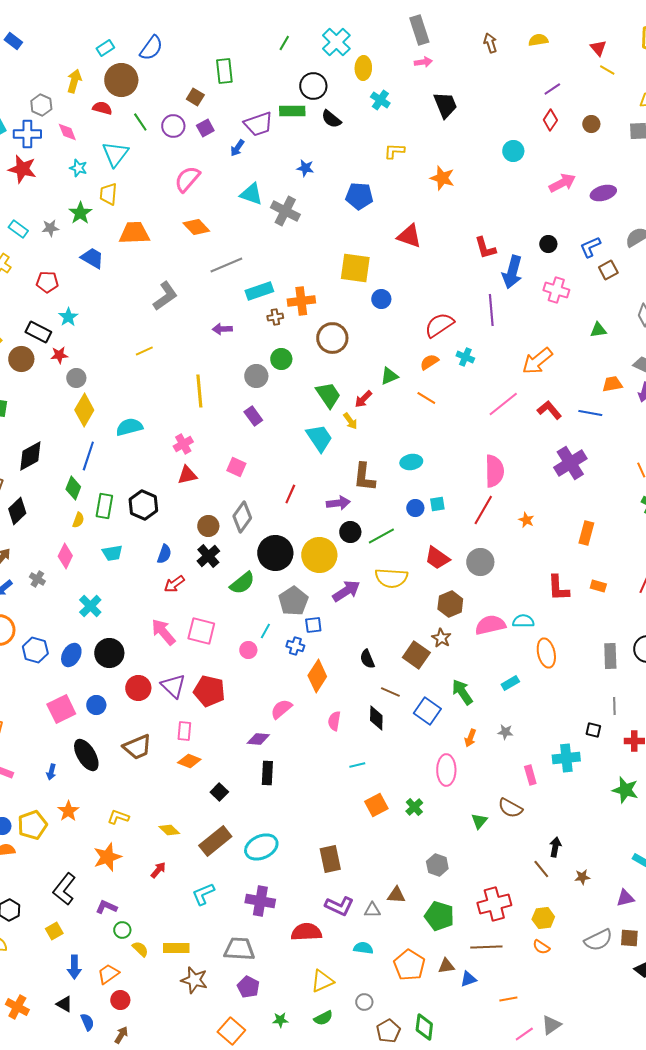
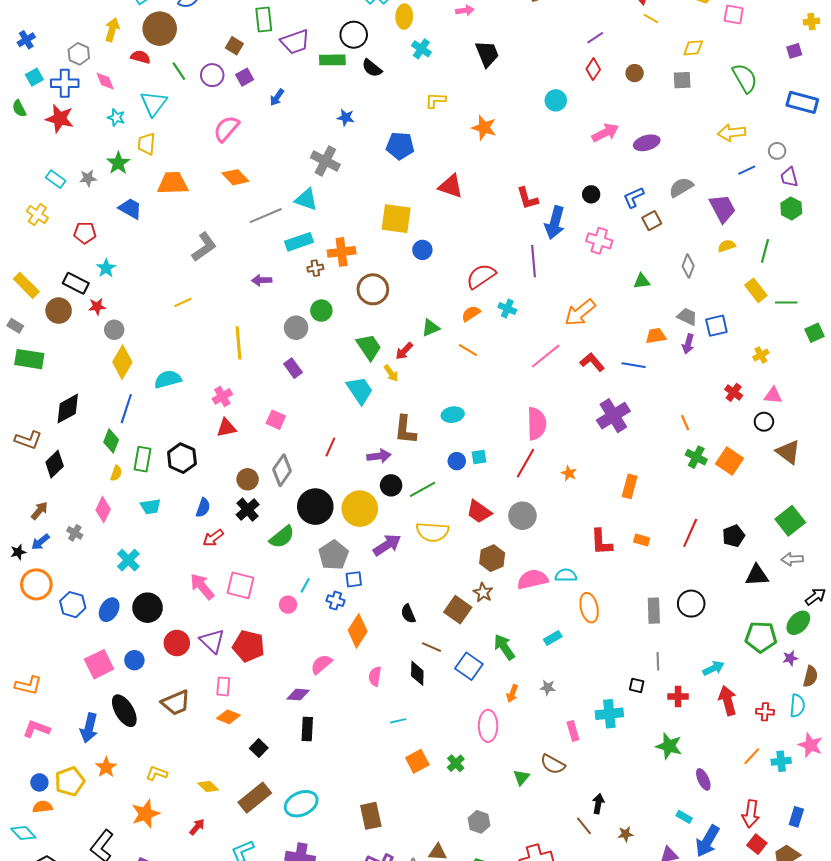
purple trapezoid: (258, 124) -> (295, 42), moved
cyan triangle: (251, 194) -> (306, 199), moved
blue arrow: (51, 772) -> (89, 728), size x1.8

